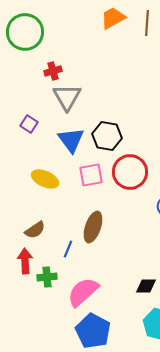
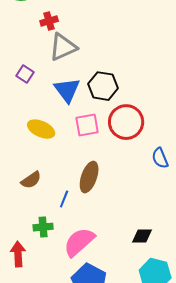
gray triangle: (67, 97) -> (63, 47), turned 36
red arrow: (25, 261) -> (18, 254), moved

